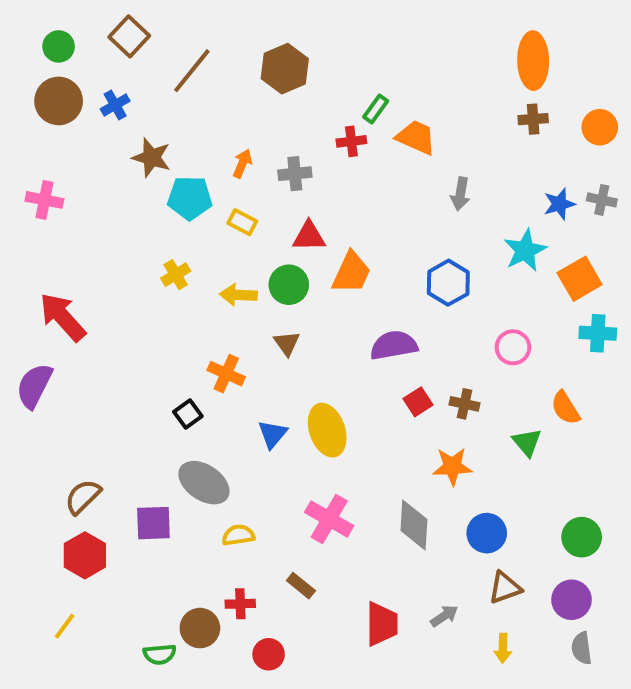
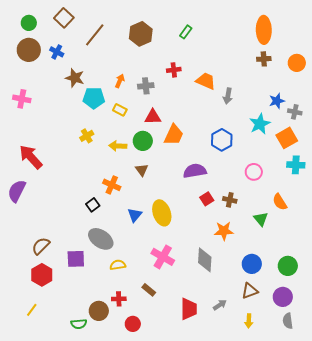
blue cross: (115, 105) -> (57, 52), turned -32
green rectangle: (376, 109) -> (186, 32), moved
orange trapezoid: (416, 137) -> (206, 81), moved
gray cross: (602, 200) -> (295, 112), moved
blue circle: (487, 533) -> (252, 264), moved

